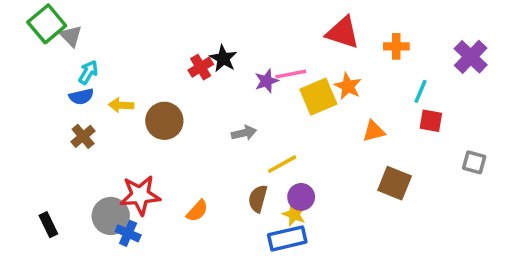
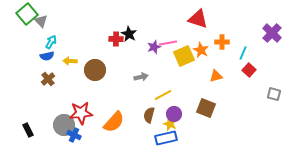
orange cross: (396, 46) -> (222, 42), moved
red cross: (201, 67) -> (116, 39), turned 32
red square: (431, 121) -> (249, 70), turned 32
brown square: (395, 183) -> (206, 108), moved
orange semicircle: (197, 211) -> (114, 122), size x1.6

